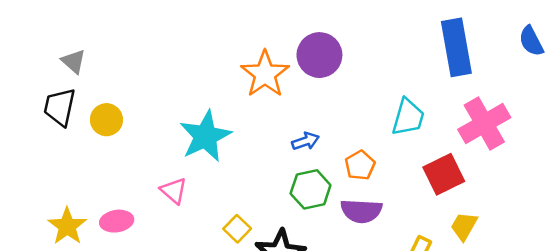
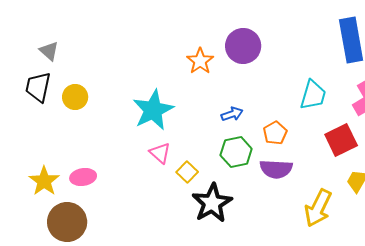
orange star: (265, 74) -> (200, 61), size x0.7
pink triangle: (174, 191) -> (160, 153), moved
yellow square: (237, 229) -> (187, 172), moved

